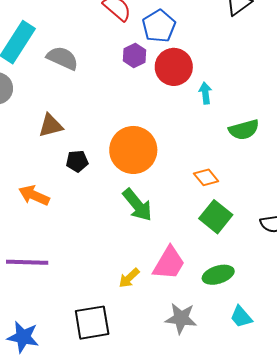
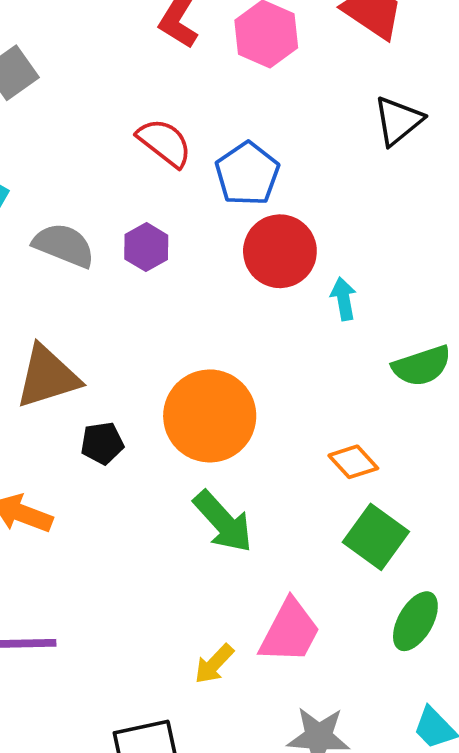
purple hexagon: (135, 55) -> (146, 247), moved
brown triangle: (51, 126) -> (48, 377), size x1.4
green ellipse: (218, 275) -> (415, 621), moved, turned -40

